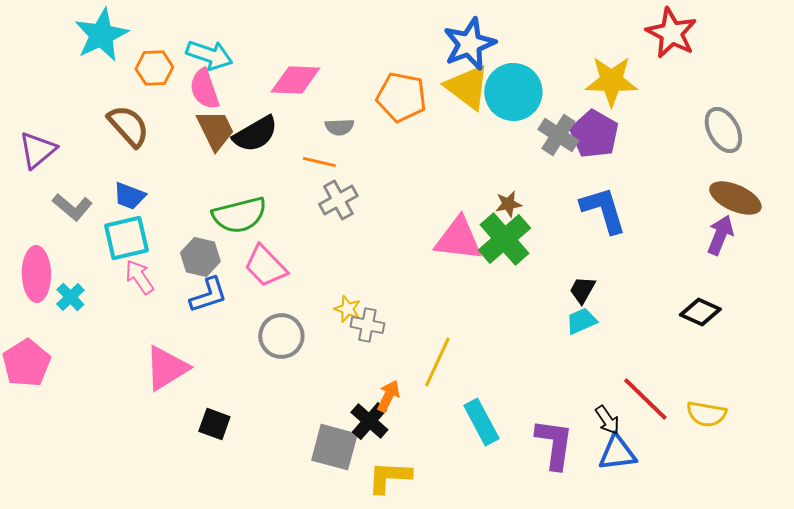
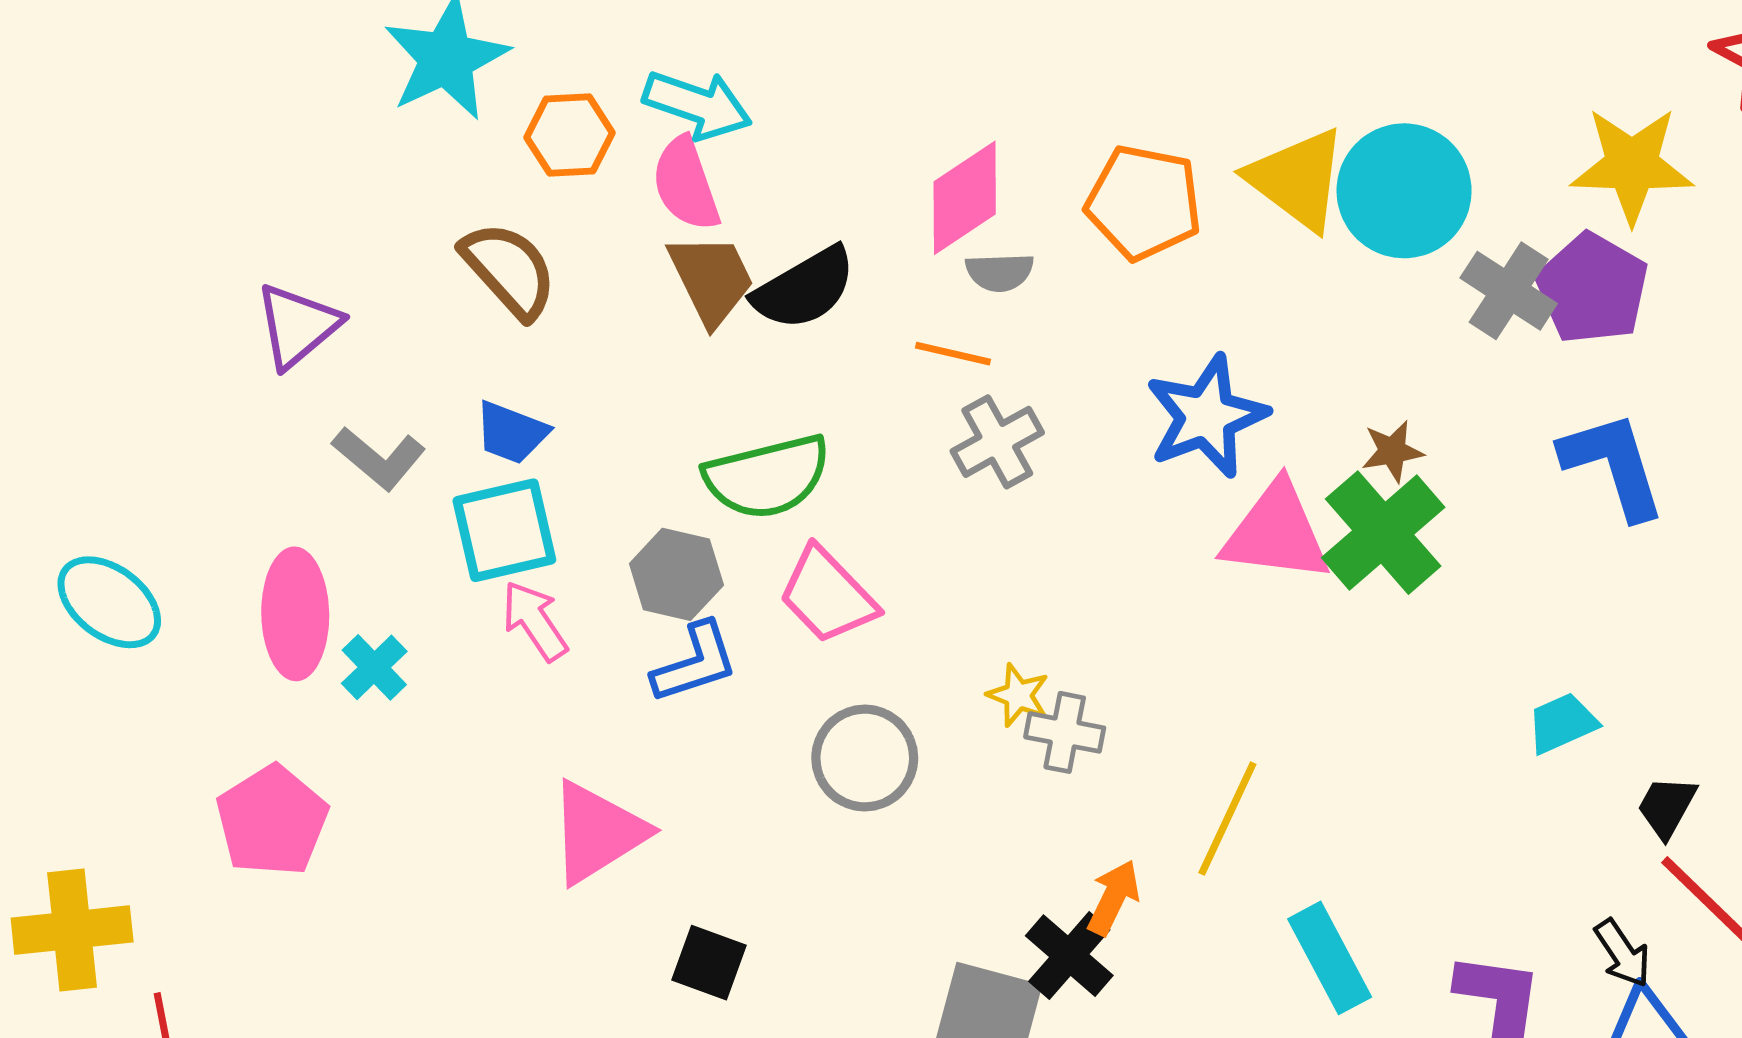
blue star: (469, 44) -> (1206, 416), moved
pink diamond: (295, 80) -> (965, 198), moved, turned -36
black trapezoid: (582, 290) -> (1667, 807), moved

